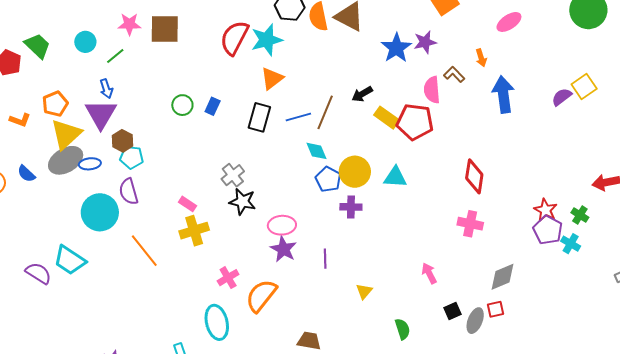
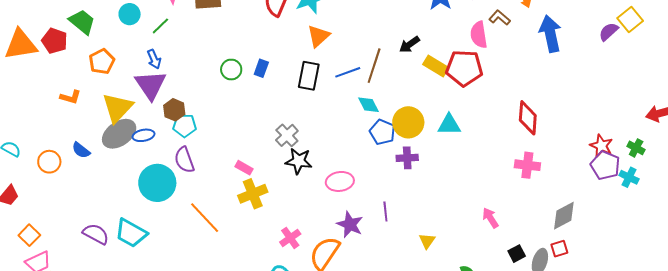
orange pentagon: (55, 104) -> (102, 61), moved
purple star: (283, 249) -> (350, 224), moved
purple semicircle: (38, 273) -> (96, 234), moved

